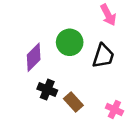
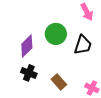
black cross: (47, 90) -> (29, 73), moved

